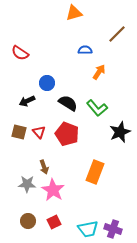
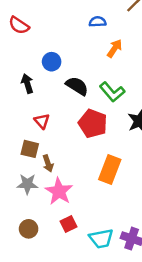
black arrow: (27, 101) -> (27, 83), turned 98
brown square: (19, 132) -> (30, 149), moved
red pentagon: (67, 134) -> (93, 123), moved
red square: (54, 222) -> (69, 224), moved

